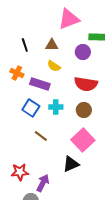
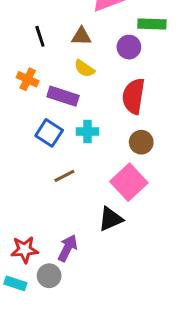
red semicircle: (86, 84) -> (134, 96), turned 90
brown circle: (84, 110) -> (141, 142), moved
brown line: (41, 136) -> (64, 176), turned -64
red star: (20, 172) -> (25, 250), moved

